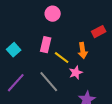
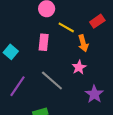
yellow line: (62, 58) -> (66, 27), moved

